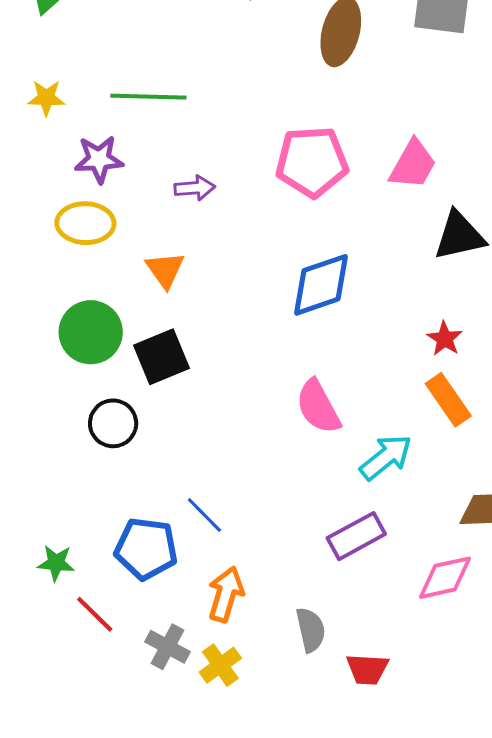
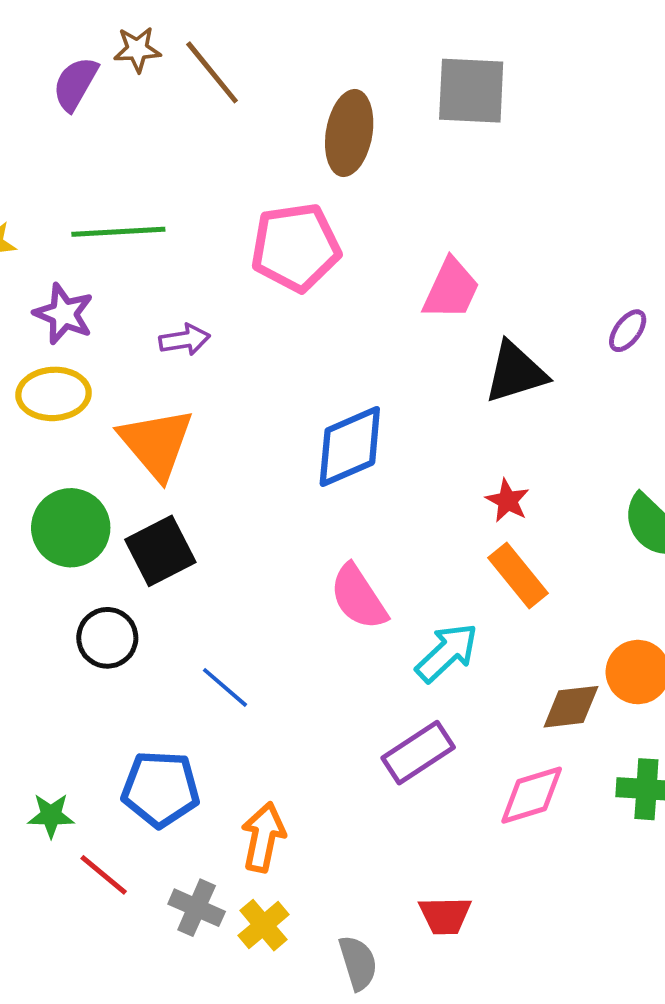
purple star: (99, 159) -> (64, 314), turned 30
pink pentagon: (312, 162) -> (296, 247), moved
orange triangle: (165, 270) -> (156, 443), size x1.6
blue line: (204, 515) -> (225, 687), moved
gray semicircle: (311, 630) -> (358, 963), moved

